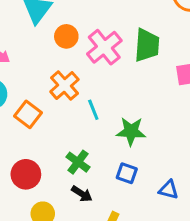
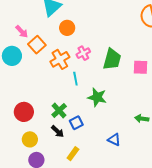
green trapezoid: (147, 45) -> (112, 59), moved
pink cross: (104, 47) -> (83, 53), moved, size x0.6
orange square: (28, 114) -> (37, 45), moved
blue square: (127, 173) -> (76, 123), moved, turned 32

